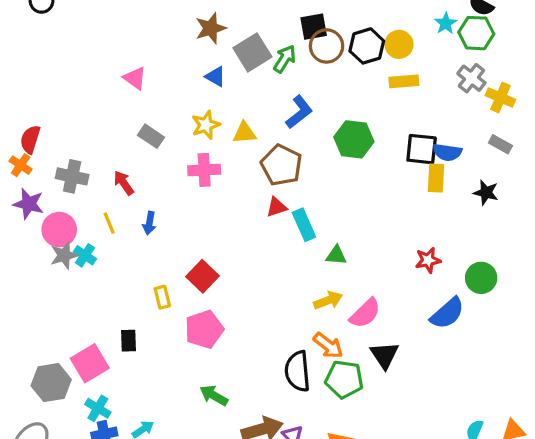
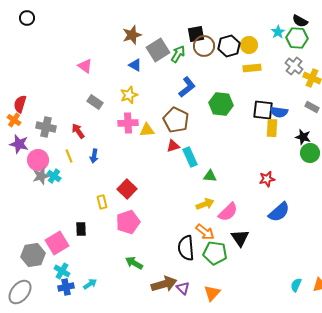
yellow triangle: (244, 133) -> (147, 130), moved
green circle: (481, 278) -> (310, 153), moved

